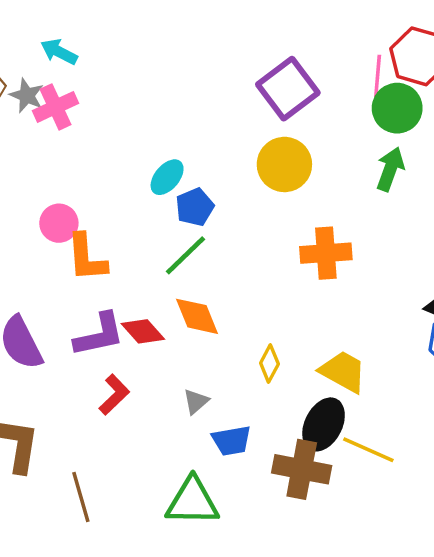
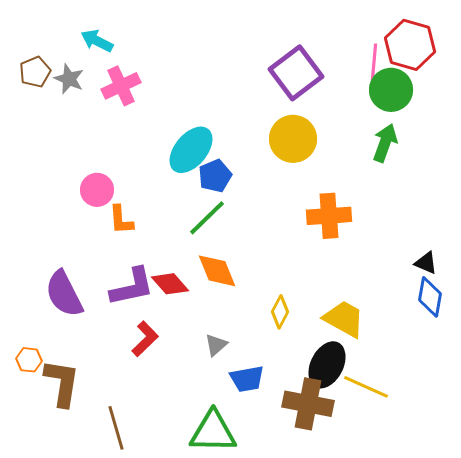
pink cross: (55, 107) -> (121, 86), moved
cyan ellipse: (167, 177) -> (191, 150), size x1.5
orange L-shape: (87, 258) -> (121, 220), size x0.7

